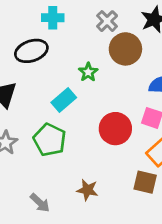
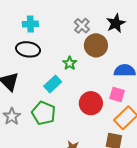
cyan cross: (53, 18) -> (30, 24), moved
black ellipse: (31, 51) -> (28, 49), turned 30

